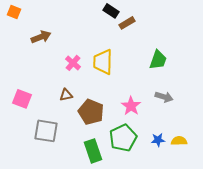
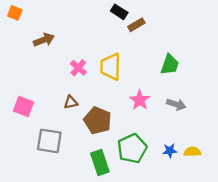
pink star: (131, 106) -> (140, 100), moved

